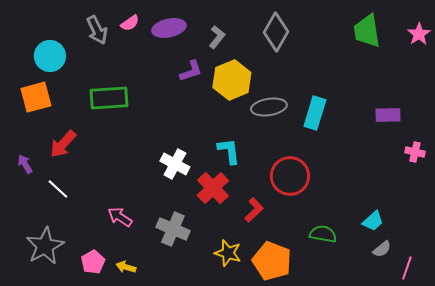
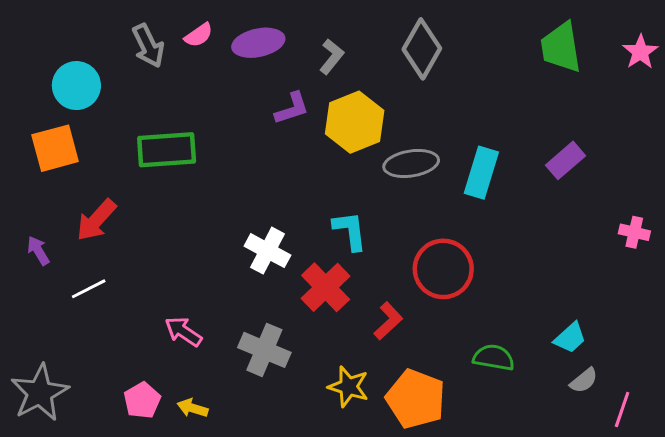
purple rectangle: (388, 115) -> (566, 160), moved, turned -40
white line: (58, 189) -> (89, 289), turned -70
gray star: (45, 246) -> (40, 393), moved

